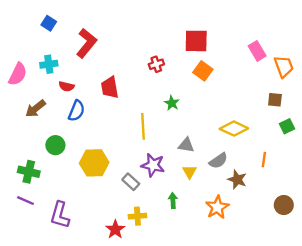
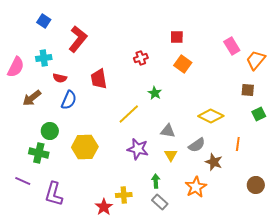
red square: (196, 41) -> (177, 37), size x0.6
orange trapezoid: (284, 66) -> (256, 60), turned -120
yellow line: (143, 126) -> (129, 114), turned 50
green cross: (29, 172) -> (39, 153), moved
gray rectangle: (131, 182) -> (160, 202), moved

